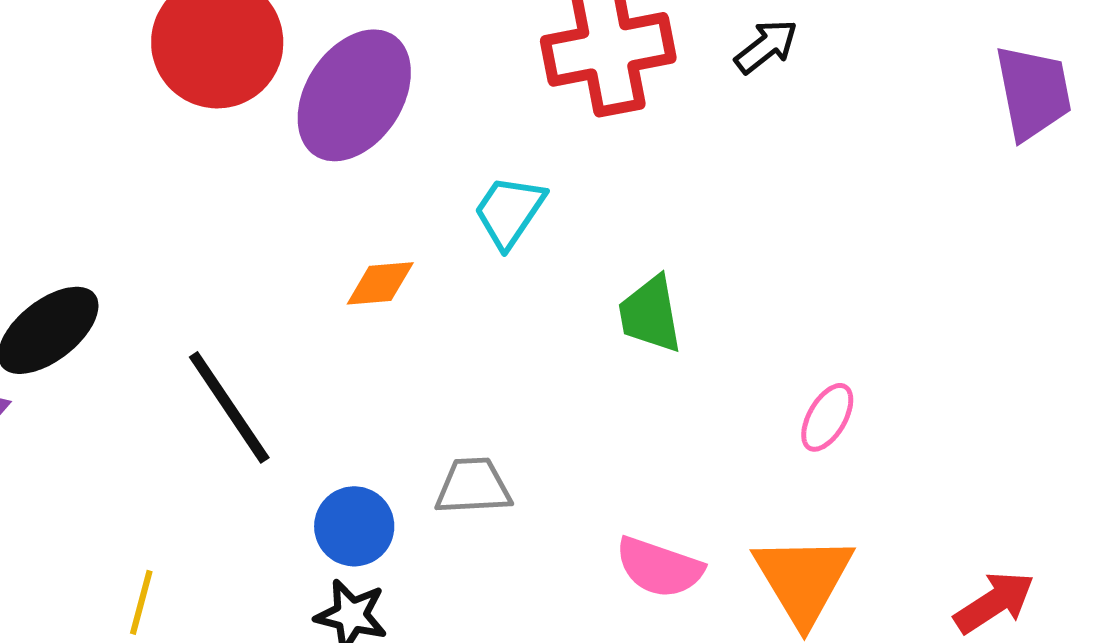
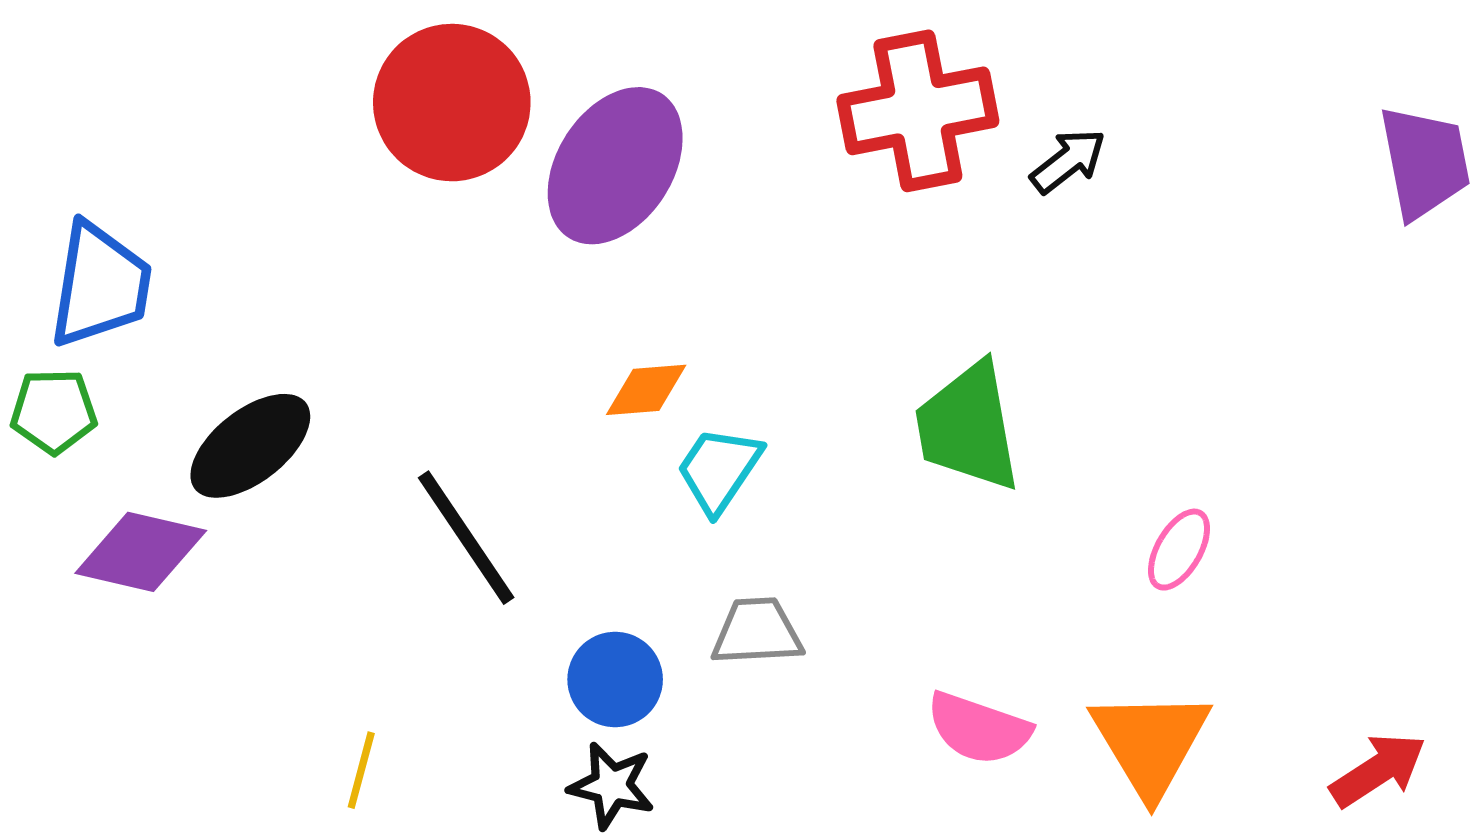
black arrow: (766, 46) -> (1068, 161), moved
cyan trapezoid: (509, 211) -> (719, 470), moved
green trapezoid: (650, 314) -> (968, 427), size x1.4

